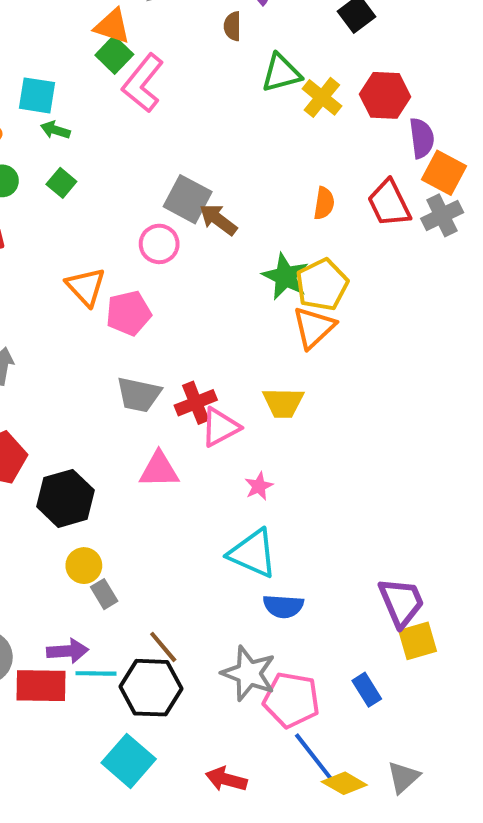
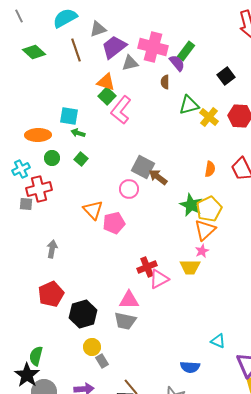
gray trapezoid: (139, 395) -> (125, 321), moved
pink star: (259, 486) -> (202, 251), moved
cyan triangle: (253, 553) -> (218, 341), moved, size x0.6

